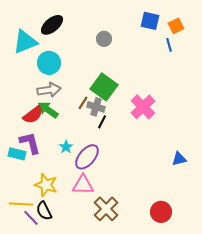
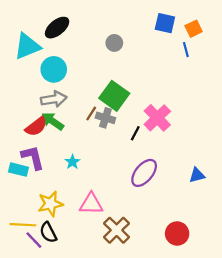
black line: (102, 122) -> (135, 133), moved
purple ellipse: (87, 157) -> (144, 173), moved
yellow star: (46, 185) -> (50, 204), turned -30

